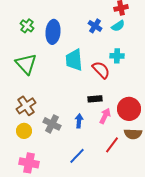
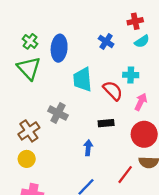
cyan semicircle: (118, 26) -> (142, 41), moved
green triangle: (26, 64) -> (29, 68), moved
pink arrow: (105, 116) -> (141, 102), moved
gray cross: (52, 124) -> (58, 113), moved

